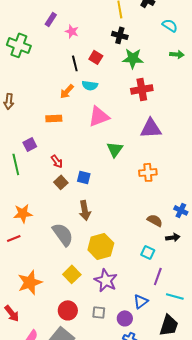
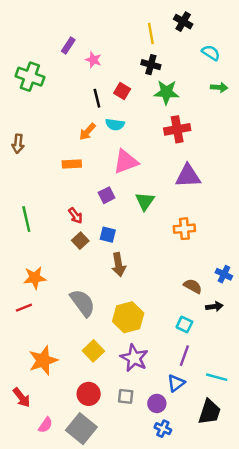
purple square: (30, 144) -> (107, 195), moved
brown arrow: (85, 210) -> (119, 265), moved
purple line: (158, 276) -> (184, 356), moved

